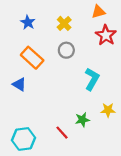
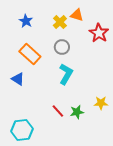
orange triangle: (98, 12) -> (77, 15), moved, turned 32
cyan L-shape: (92, 79) -> (66, 74), moved
red line: (62, 133) -> (58, 111), moved

